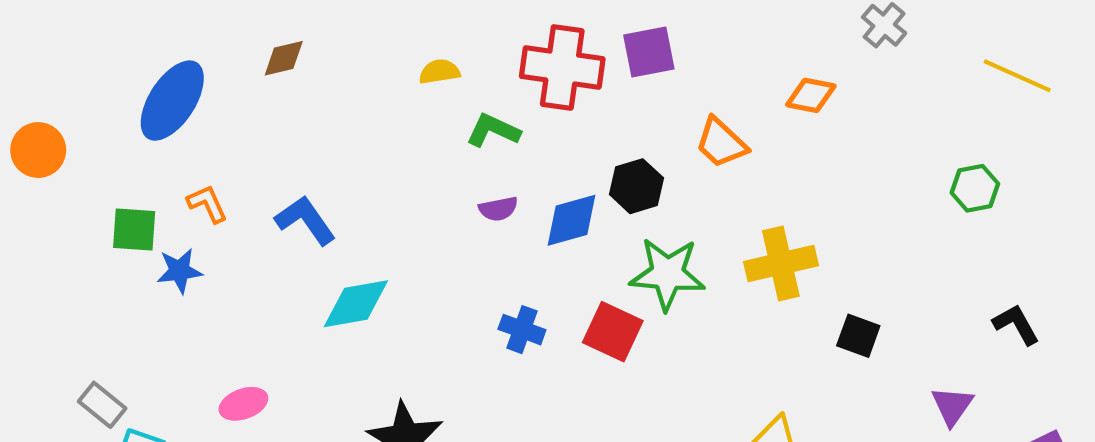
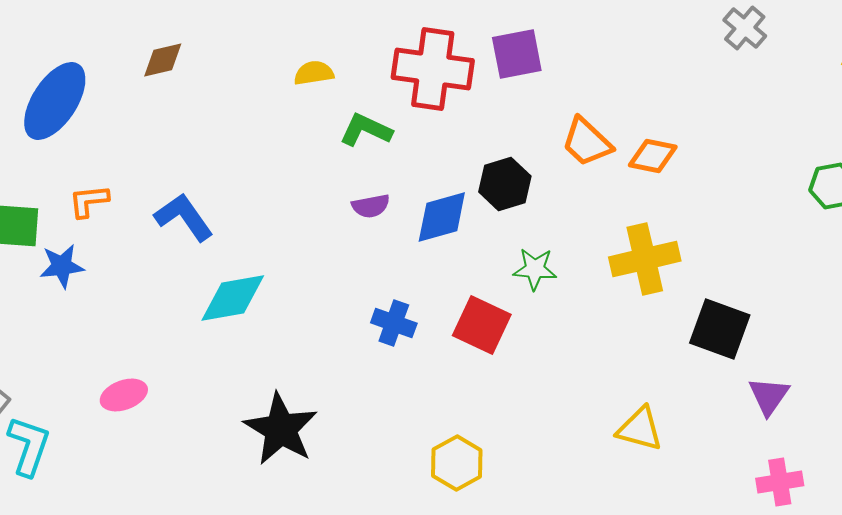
orange diamond: (811, 95) -> (653, 156), moved
orange L-shape: (207, 204) -> (89, 201), turned -72
green star: (667, 274) -> (535, 269), size x0.6
black square: (858, 336) -> (720, 329), size x1.4
purple triangle: (952, 406) -> (769, 396), moved

